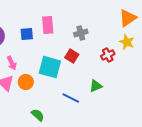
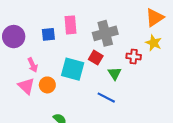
gray cross: (81, 33) -> (105, 33), size x1.6
red cross: (108, 55) -> (134, 57), turned 32
green triangle: (96, 86) -> (115, 73), moved, turned -40
blue line: (71, 98) -> (106, 98), moved

